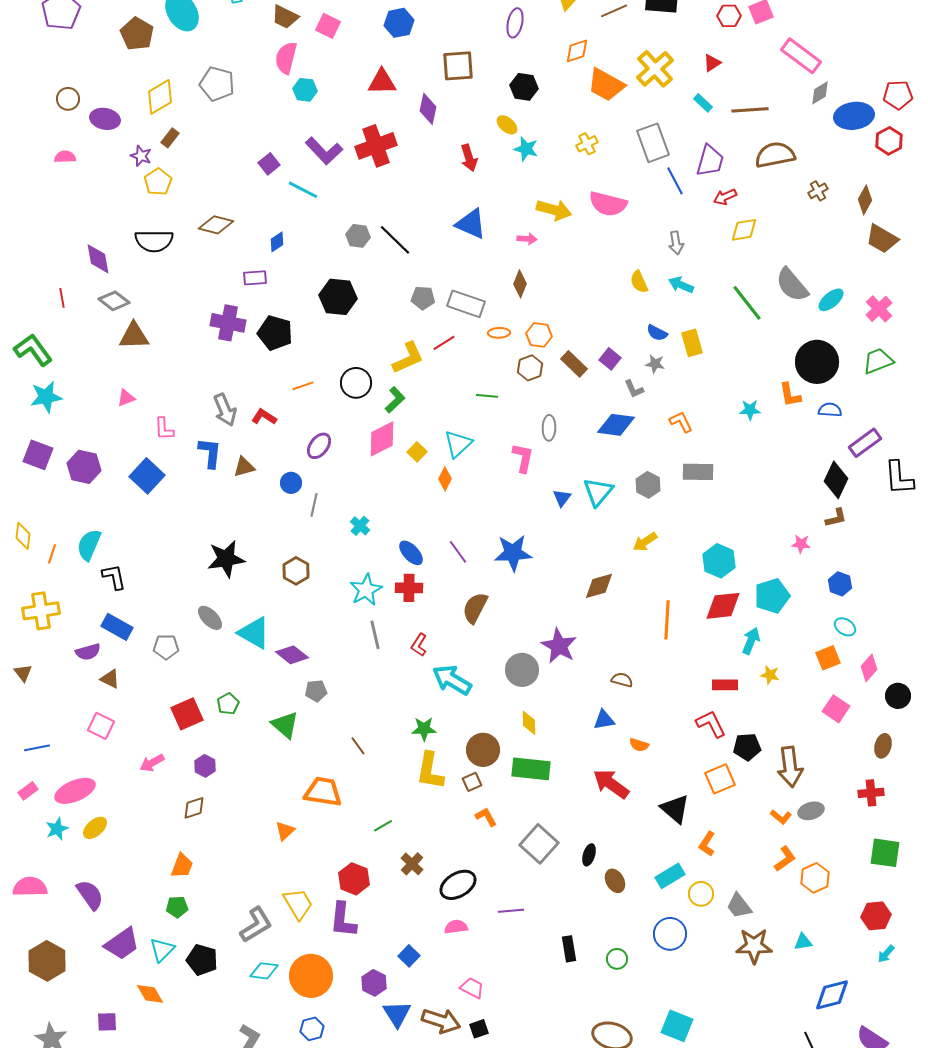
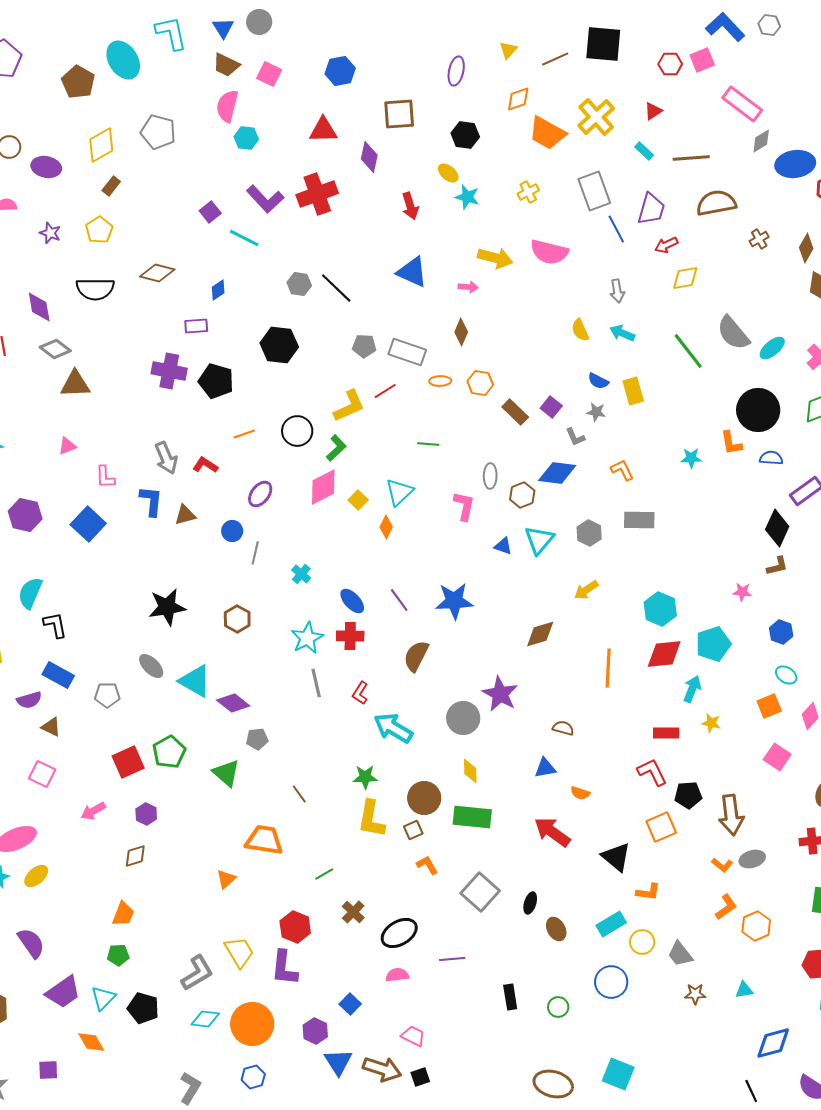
purple star: (141, 156) -> (50, 233), moved
brown hexagon: (530, 368) -> (522, 495), moved
blue triangle: (562, 498) -> (503, 546), turned -48
green pentagon: (228, 704) -> (169, 752), size x1.5
orange L-shape: (707, 844) -> (648, 892), turned -115
brown star: (754, 946) -> (695, 994), size x0.6

